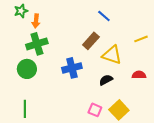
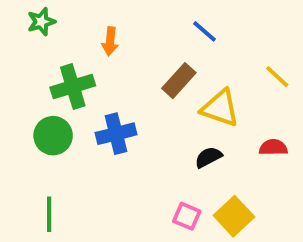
orange arrow: (36, 21) -> (110, 41), moved
yellow line: (141, 39) -> (277, 77), turned 64
blue cross: (72, 68) -> (116, 134), moved

